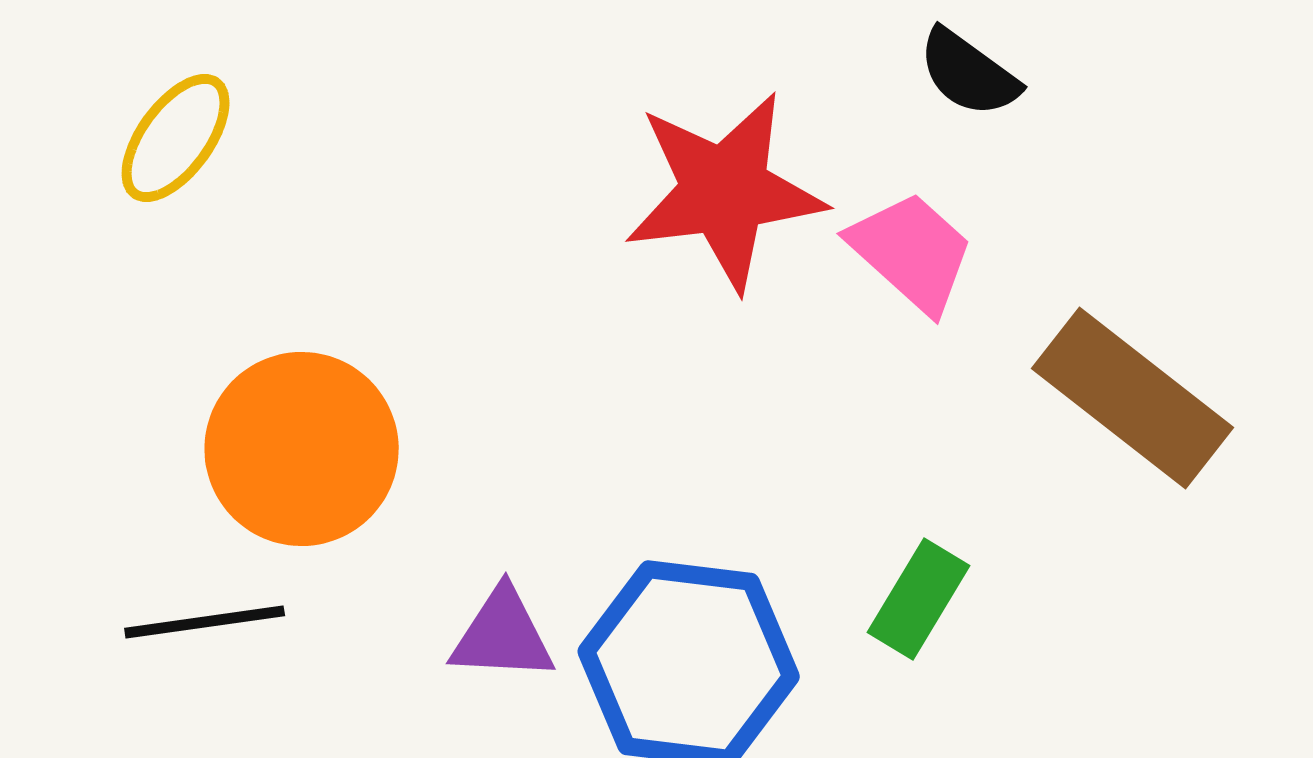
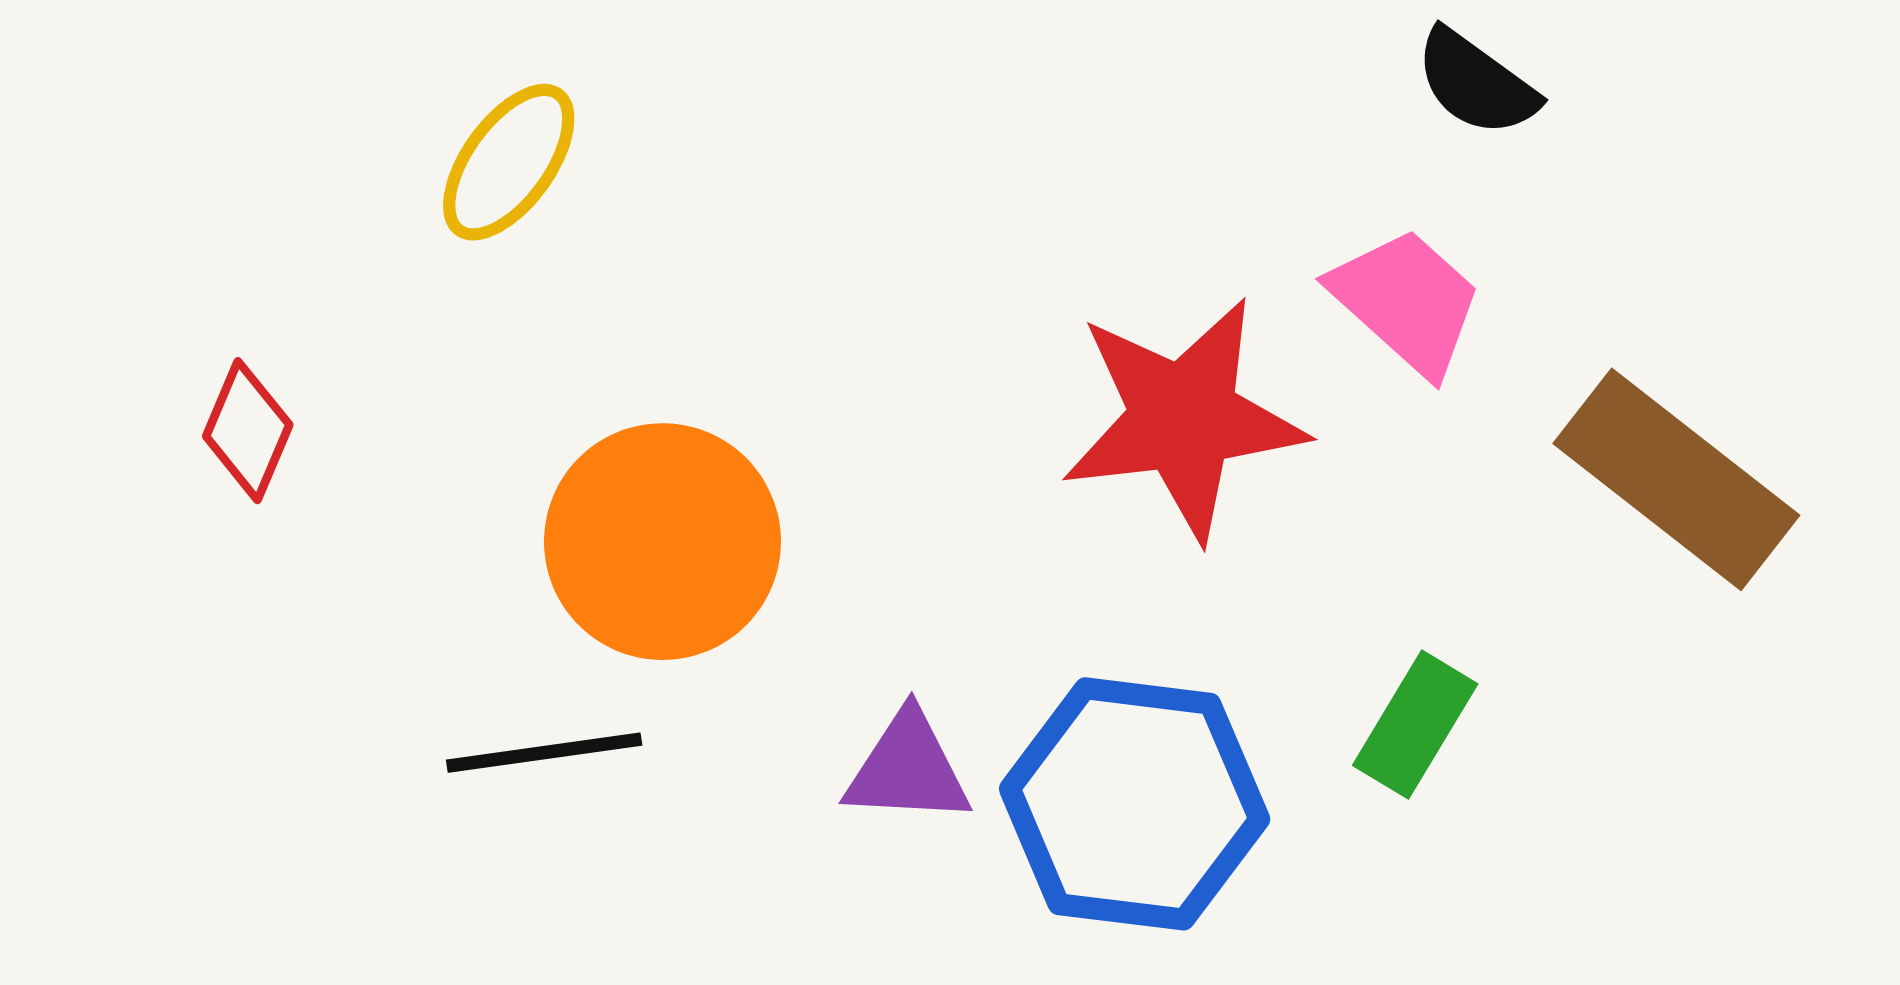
red star: (725, 191) -> (1183, 418), moved

